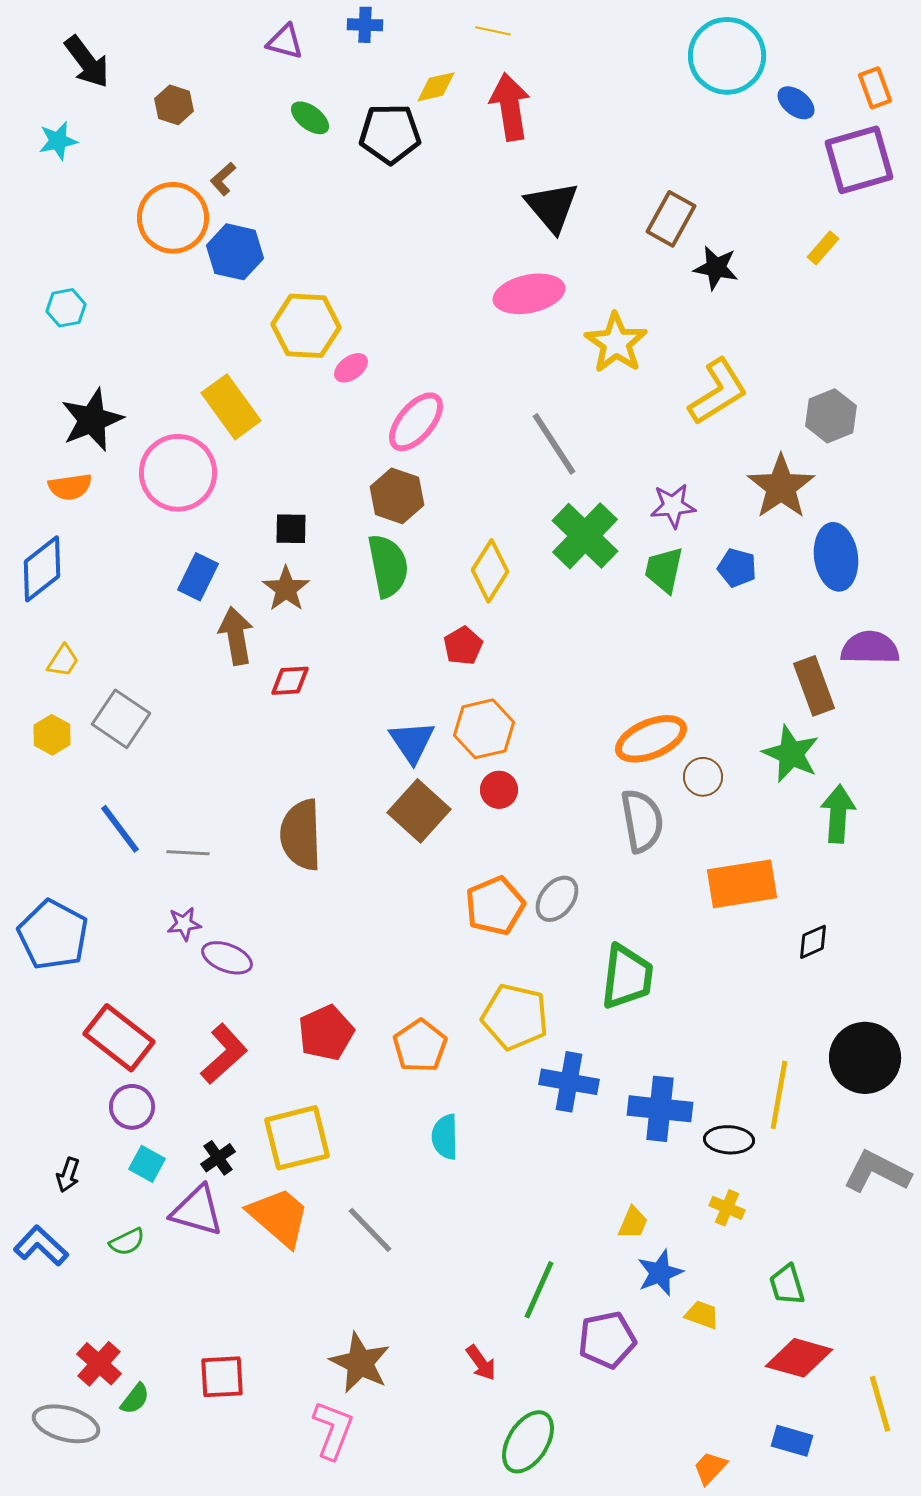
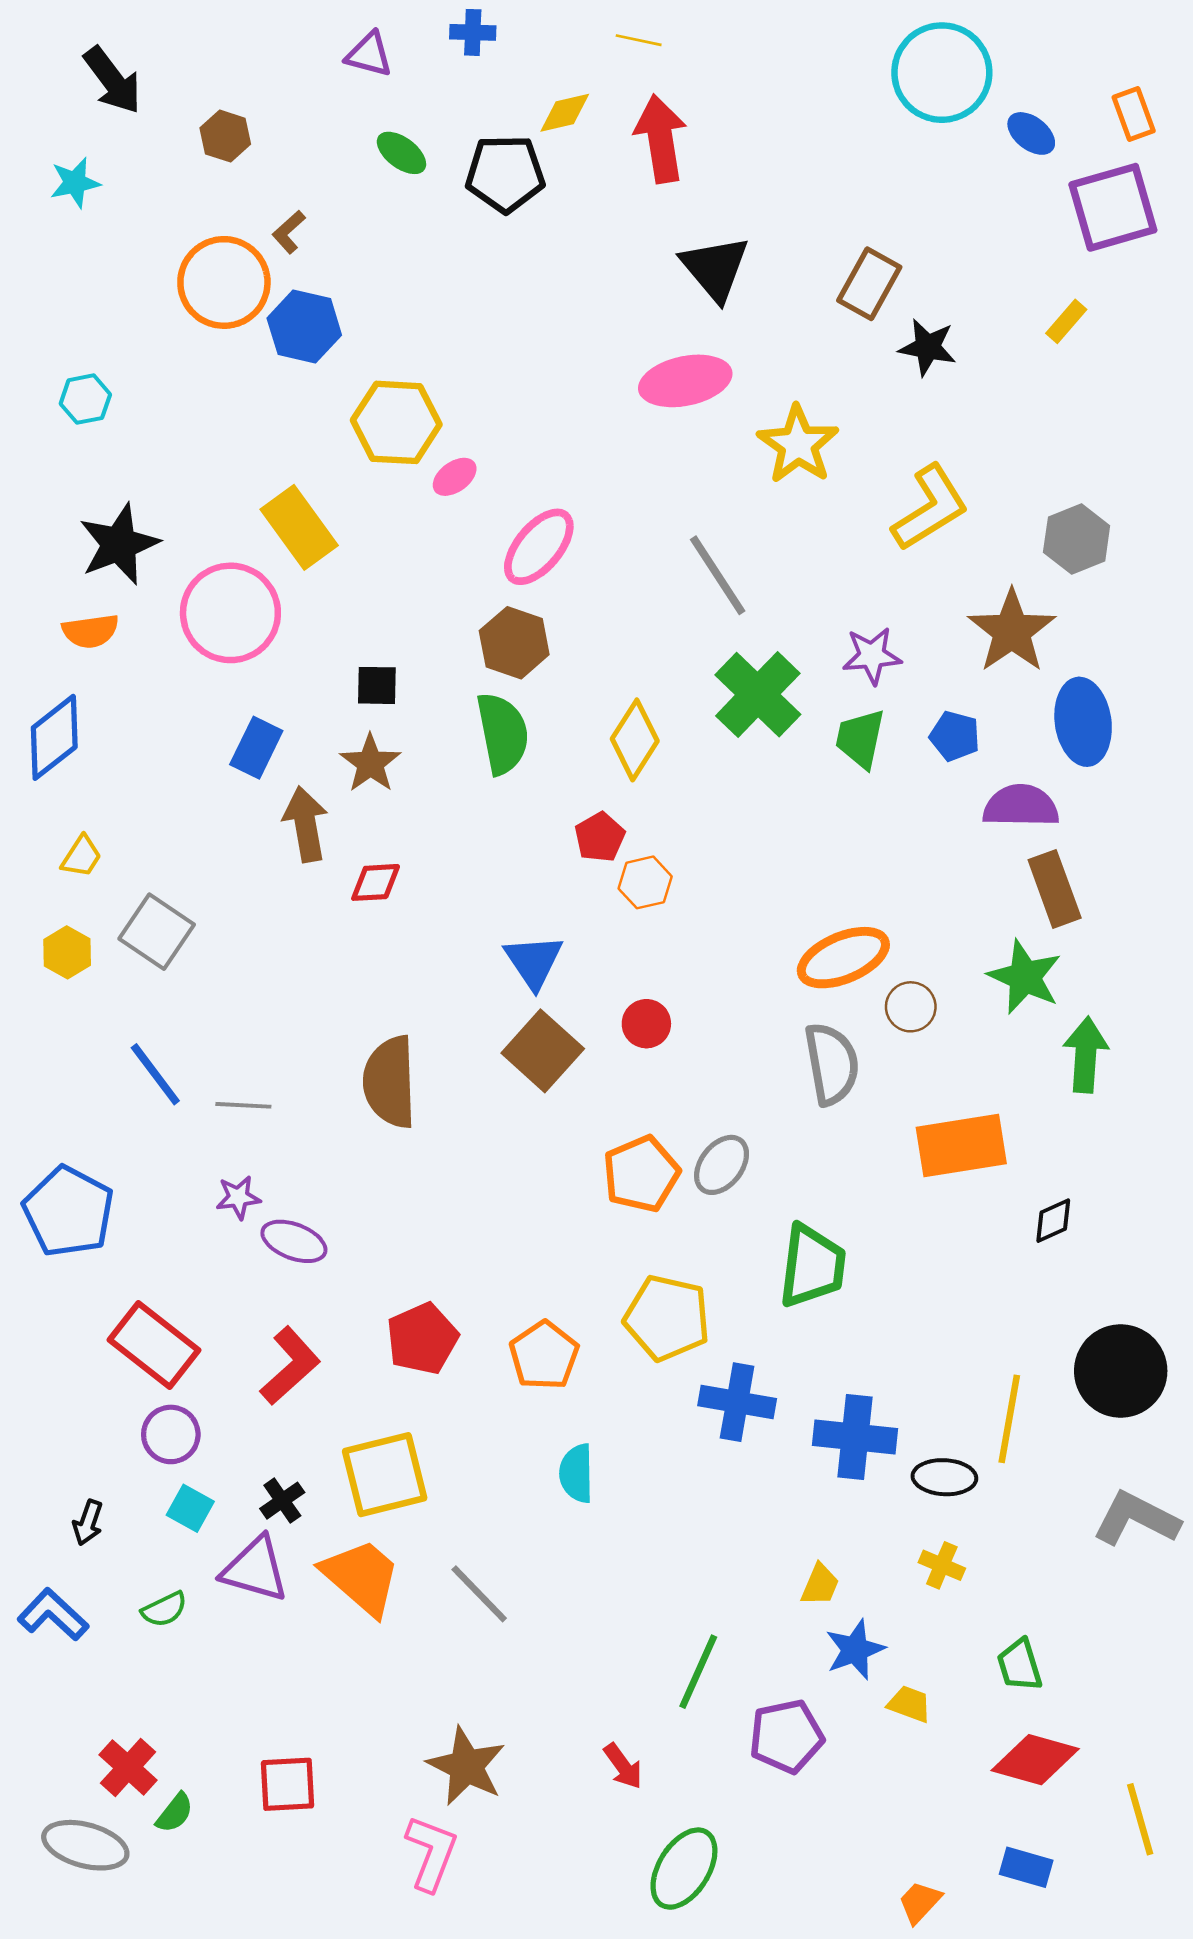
purple semicircle: (870, 648) -> (1021, 806), moved
orange hexagon: (484, 729) -> (645, 882), moved, size x0.7

